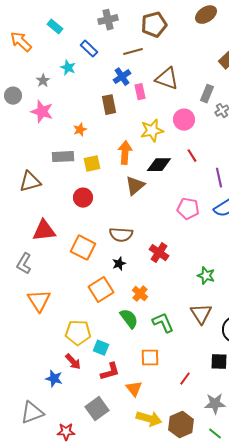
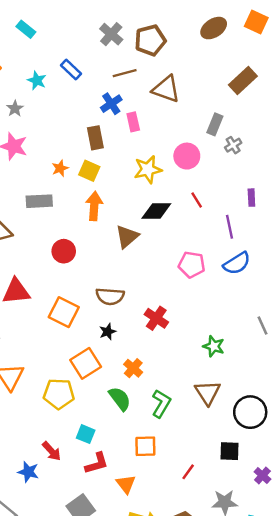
gray cross: (108, 20) -> (111, 34), moved, turned -36
cyan rectangle: (55, 27) -> (26, 29), moved
cyan star: (68, 68) -> (37, 80), moved
brown triangle: (167, 79) -> (166, 89), moved
orange arrow: (125, 153) -> (94, 206), moved
yellow square: (92, 164) -> (89, 171), moved, turned 36
green L-shape: (163, 323) -> (161, 404), turned 55
yellow pentagon: (78, 333) -> (59, 394), moved

